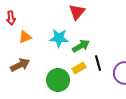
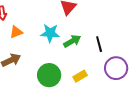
black line: (98, 63) -> (99, 44), moved
yellow rectangle: (79, 68) -> (80, 76), moved

